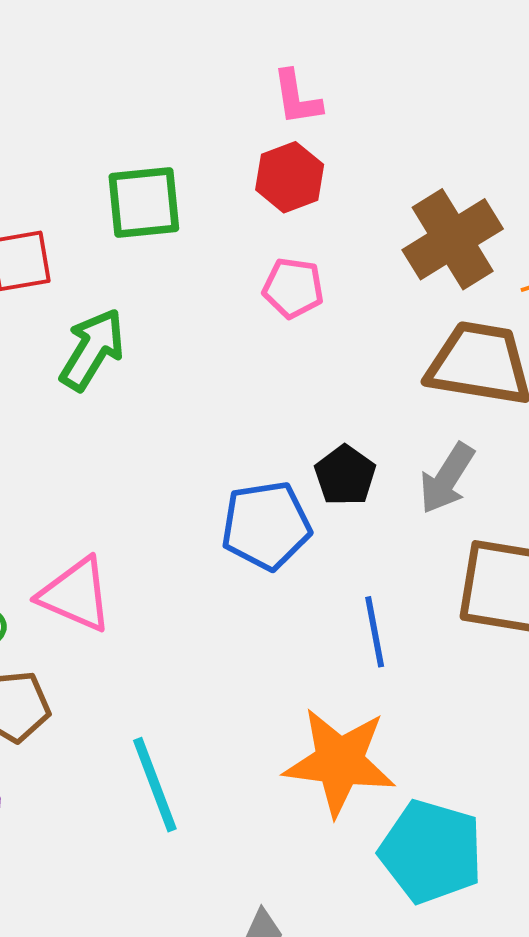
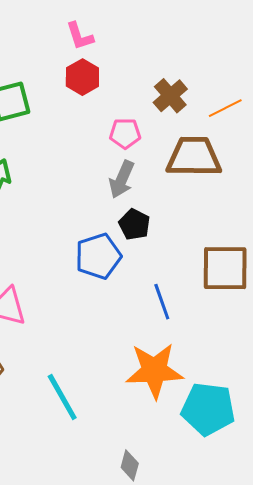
brown cross: (453, 239) -> (170, 96), size x0.7
pink pentagon: (293, 288) -> (125, 133), moved
gray arrow: (447, 478) -> (122, 179), moved

